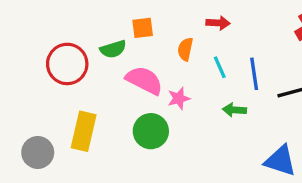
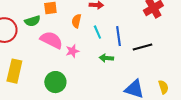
green circle: (151, 131) -> (55, 82), moved

